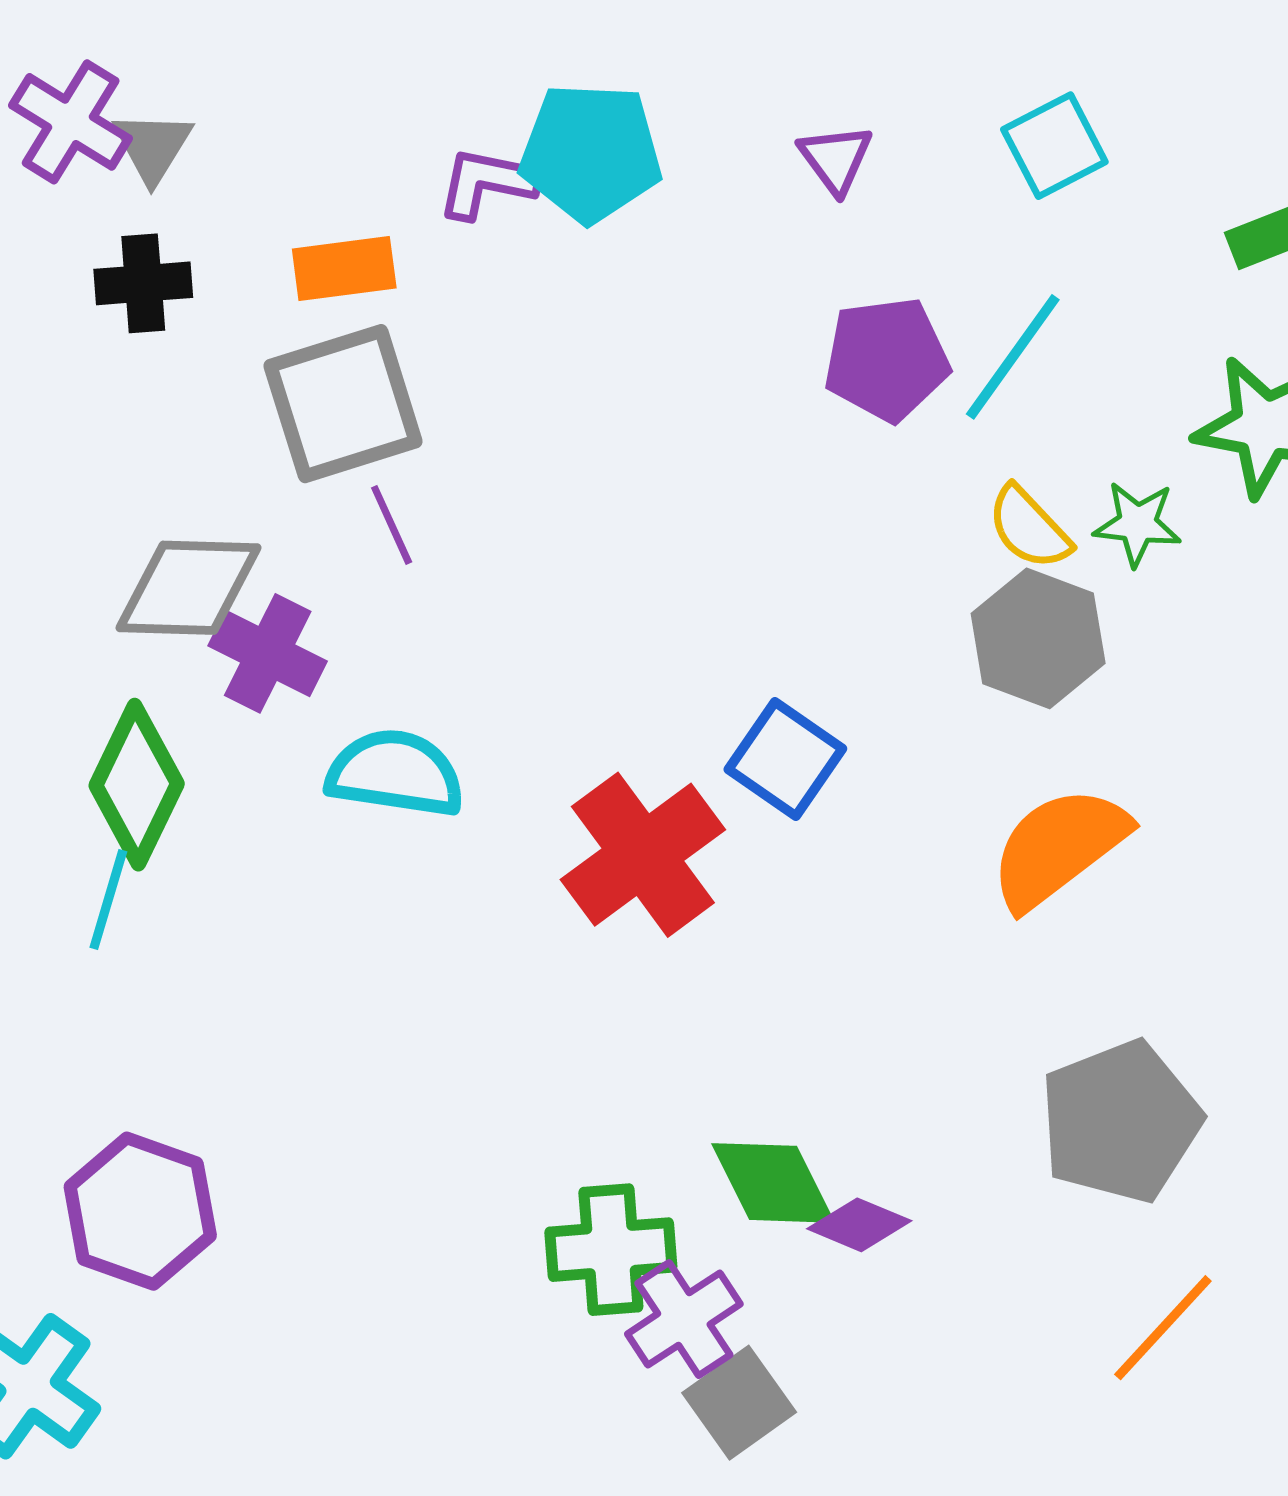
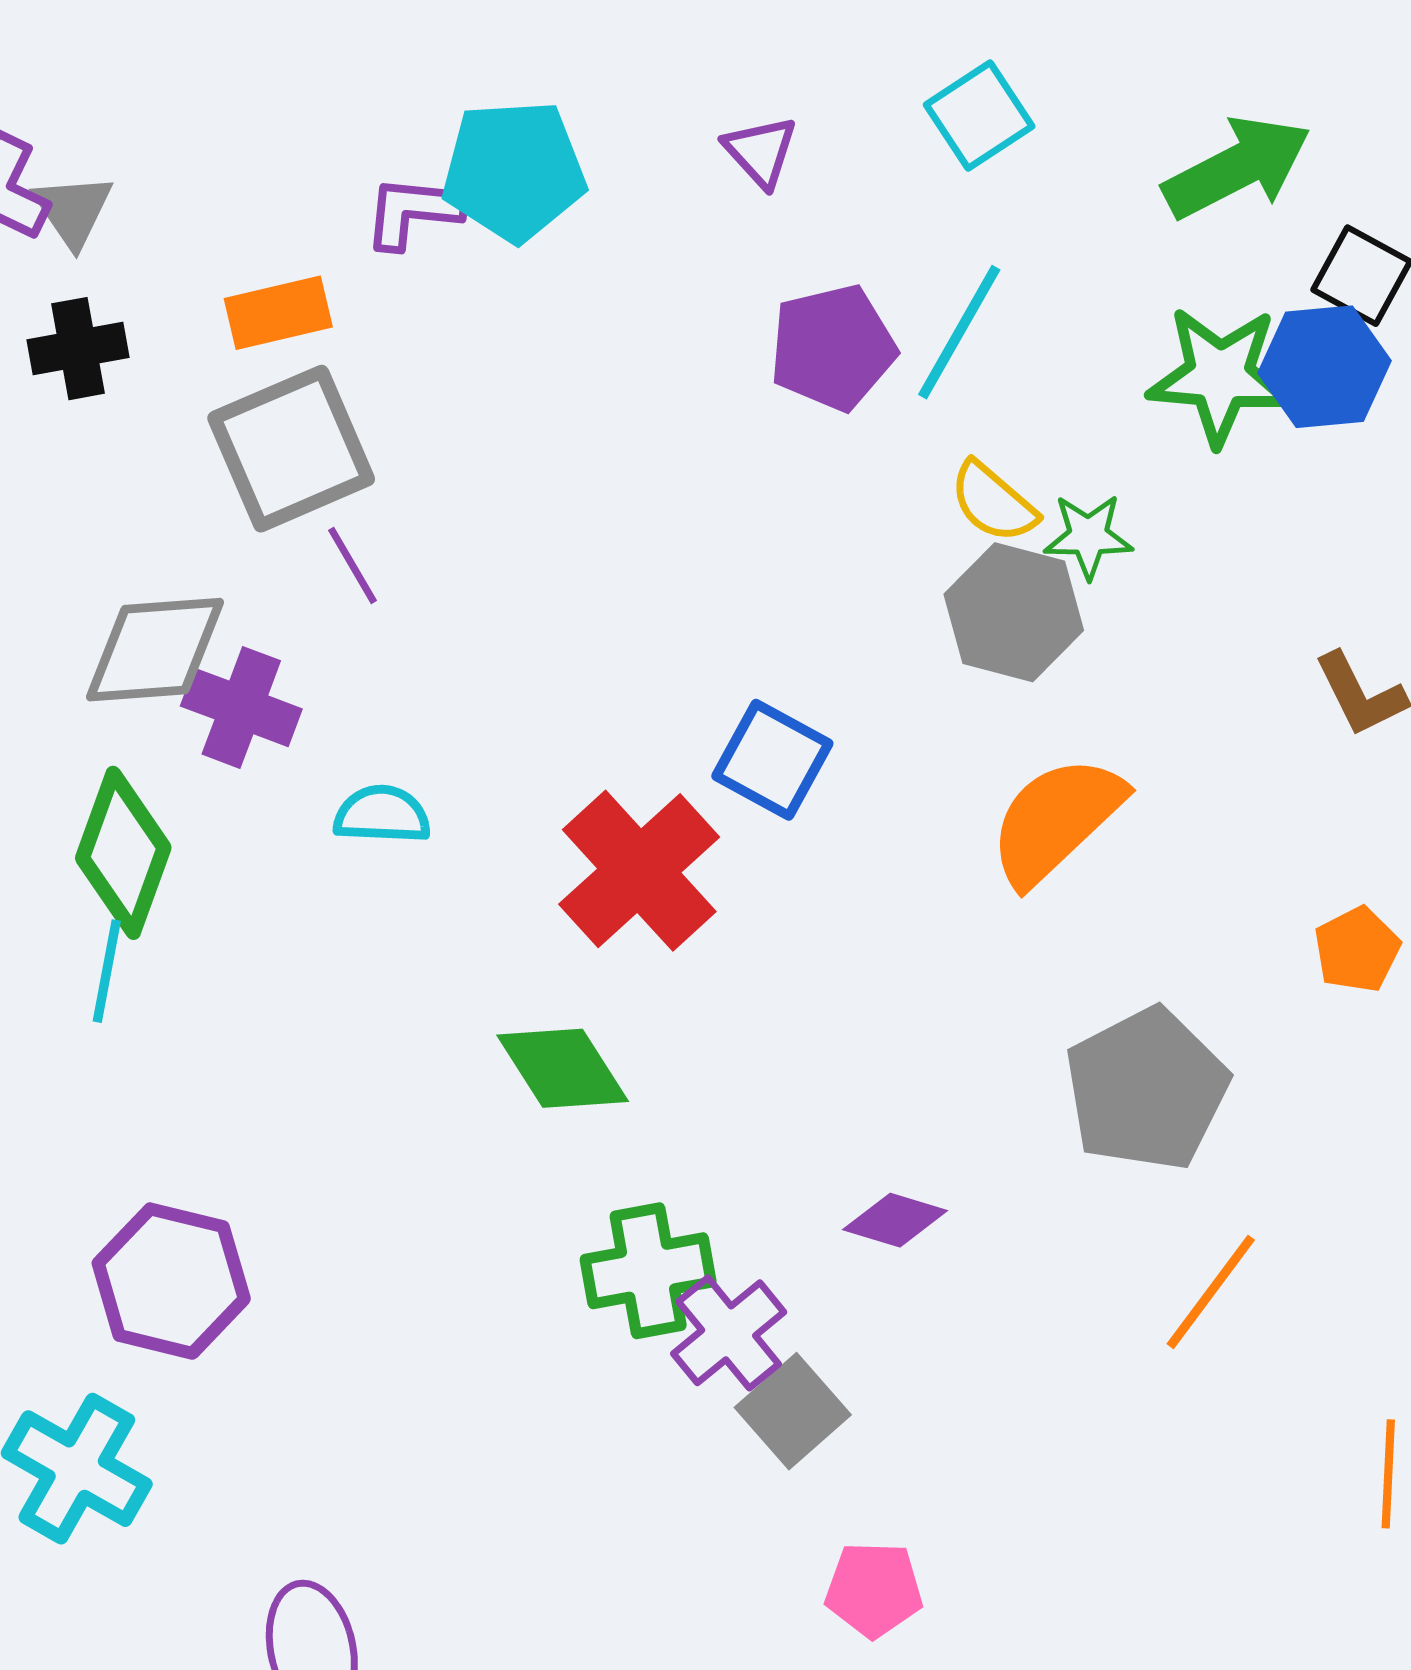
green star: (1137, 524) -> (1088, 536), moved
cyan semicircle: (395, 773) -> (382, 815), size x0.7
green diamond: (773, 1183) -> (563, 1068), moved

